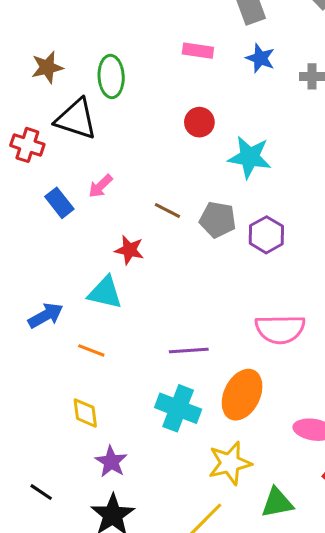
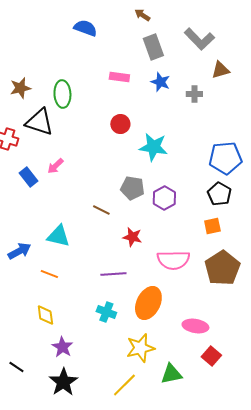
brown line: (167, 210) -> (101, 210), moved
red star: (129, 250) -> (132, 237), moved
cyan cross: (178, 408) -> (106, 312), size x0.7

